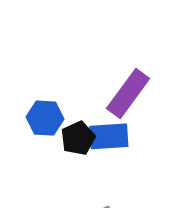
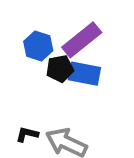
purple rectangle: (128, 94) -> (82, 40), moved

